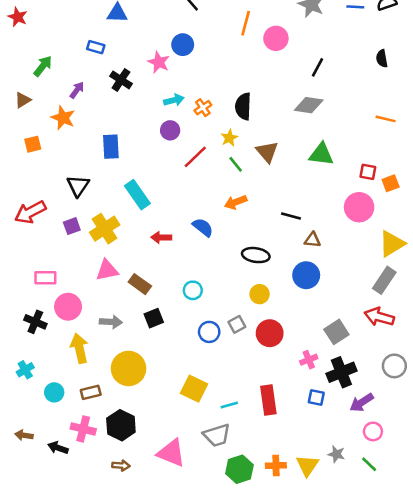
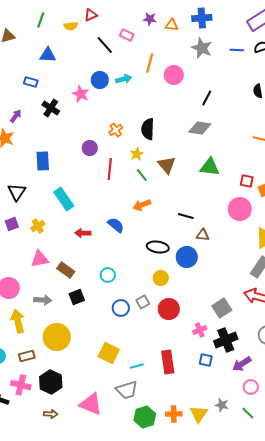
cyan arrow: (174, 100) -> (124, 79), moved
red line: (195, 157) -> (110, 169), turned -40
yellow cross: (105, 229) -> (38, 226), size x0.6
blue circle: (306, 275) -> (187, 257), moved

